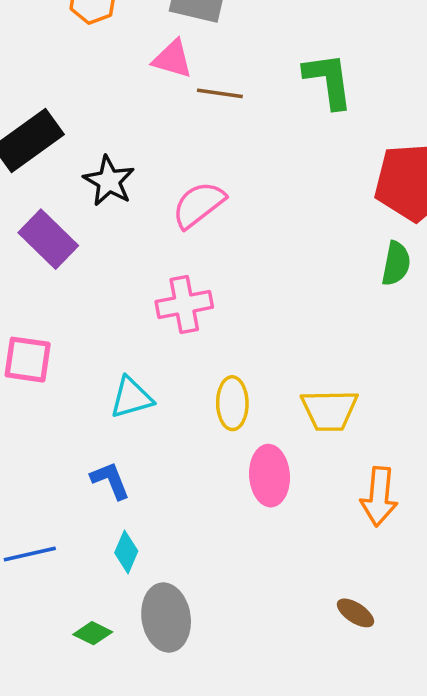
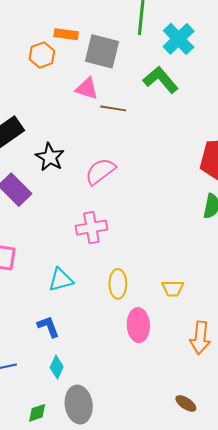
green L-shape: (328, 80) -> (161, 80), moved, turned -33
yellow trapezoid: (329, 410) -> (173, 289), size x0.7
green diamond: (93, 633) -> (37, 413), turned -45

